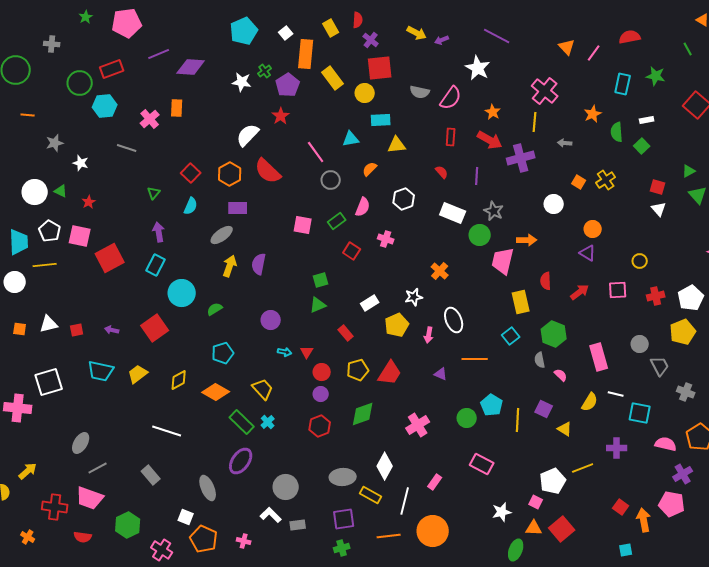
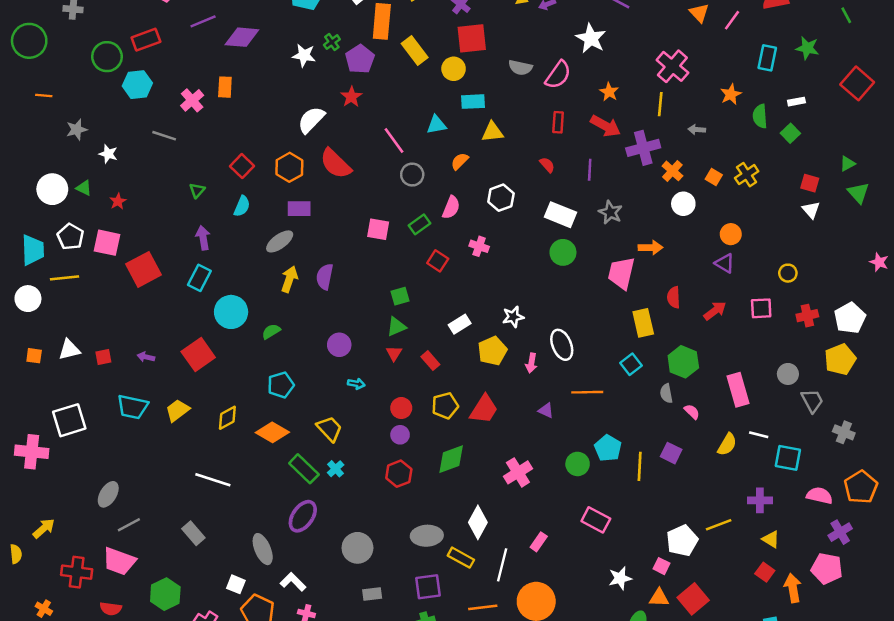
green circle: (480, 235) -> (563, 252), moved
orange cross: (440, 271) -> (672, 171), moved
red triangle: (307, 352) -> (394, 353), moved
yellow triangle: (565, 429) -> (771, 539), moved
white L-shape: (271, 515) -> (293, 582), moved

